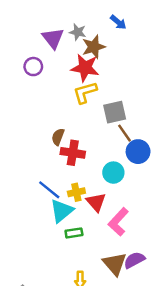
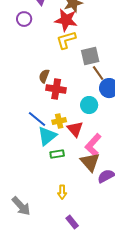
brown triangle: (115, 264) -> (90, 162), moved

